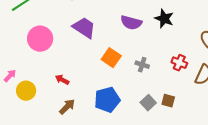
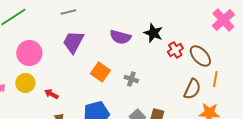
purple trapezoid: (84, 28) -> (73, 42), turned -95
red cross: (179, 63) -> (175, 50), moved, turned 35
yellow circle: (26, 91) -> (25, 83), moved

